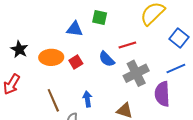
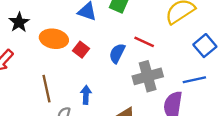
red line: (127, 45) -> (144, 42), turned 30
blue semicircle: (107, 59) -> (117, 53), turned 60
red square: (76, 62) -> (81, 50), turned -32

